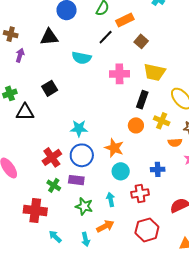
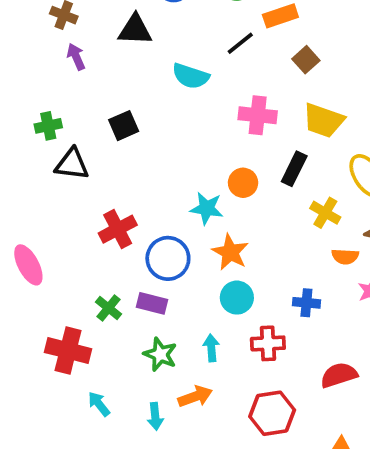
purple arrow: (20, 55) -> (76, 57), turned -48
orange circle: (136, 125) -> (243, 183), moved
cyan star: (79, 128) -> (207, 208), moved
red cross: (52, 157) -> (118, 229), moved

